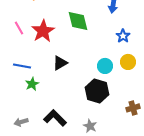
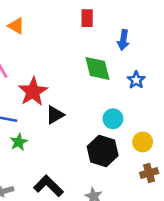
green diamond: (78, 21) -> (97, 68), moved
red star: (43, 31) -> (33, 92), moved
yellow circle: (128, 62) -> (143, 142), moved

